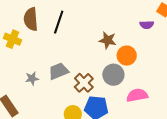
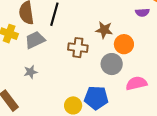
gray trapezoid: (59, 71) -> (35, 40), moved
brown cross: (84, 83) -> (78, 48), moved, turned -36

